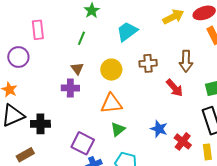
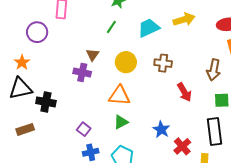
yellow arrow: (173, 17) -> (184, 19), moved
green line: (81, 38) -> (111, 27), moved
brown arrow: (186, 61) -> (214, 70), moved
purple square: (83, 143) -> (84, 129), size x0.6

